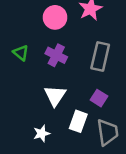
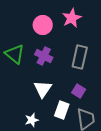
green triangle: (21, 53) -> (15, 54), size x1.5

